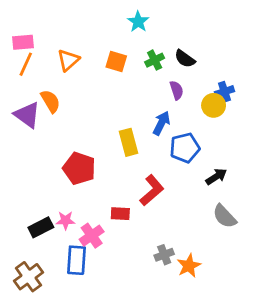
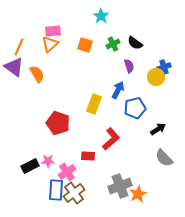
pink rectangle: (23, 42) -> (53, 31), moved
purple triangle: (27, 115) -> (14, 67), moved
yellow rectangle: (129, 142) -> (94, 104), turned 36
gray cross: (164, 255) -> (120, 186), size x1.6
brown cross: (28, 277) -> (74, 193), moved

